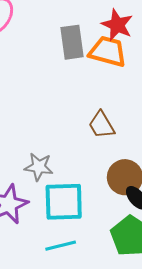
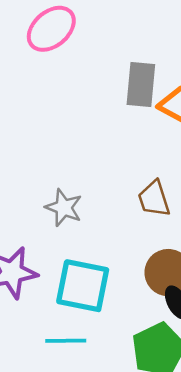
gray star: (39, 167) -> (64, 208), moved

